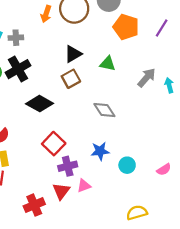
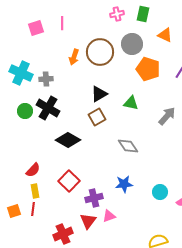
black cross: (18, 69) -> (48, 108), turned -30
red square: (54, 144) -> (69, 181), moved
cyan circle: (127, 165) -> (160, 192), moved

